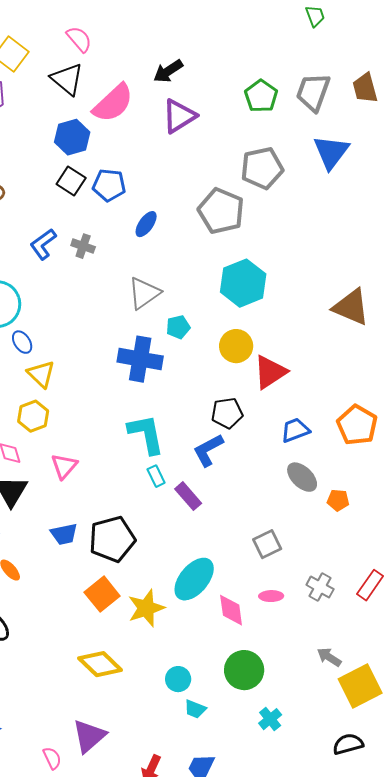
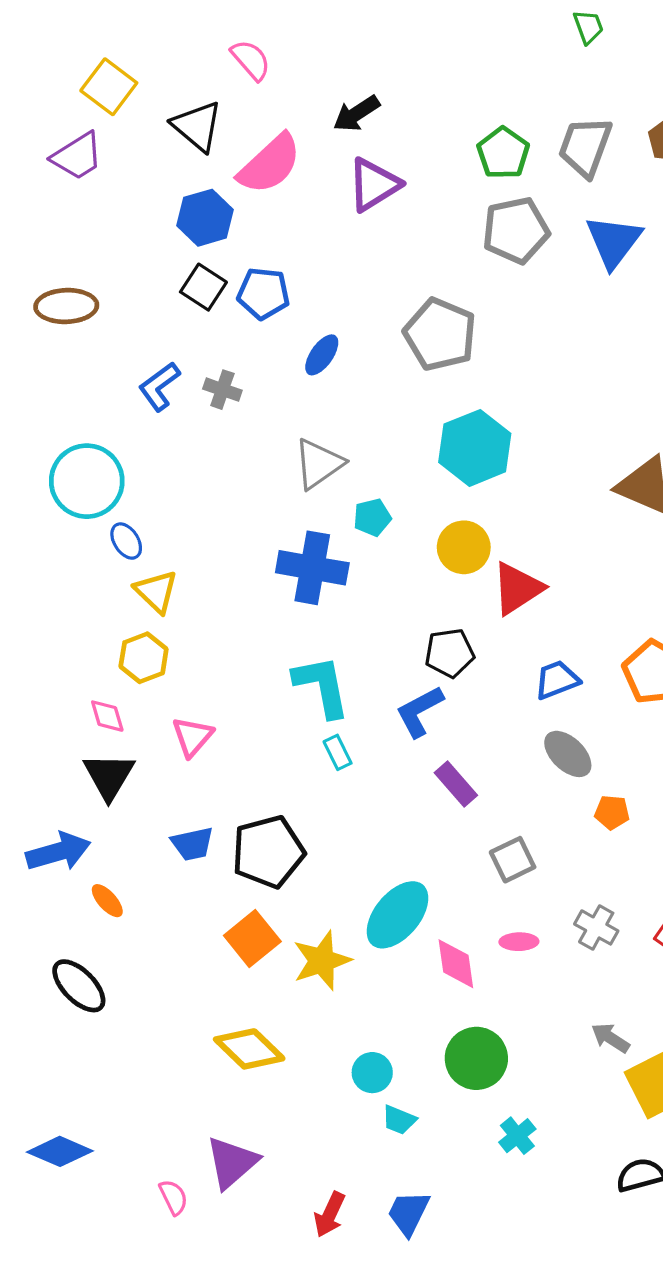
pink semicircle: (79, 39) -> (251, 60), moved
gray pentagon: (262, 168) -> (516, 230), moved
purple rectangle: (188, 496) -> (456, 784), moved
orange pentagon: (338, 500) -> (612, 812), moved

